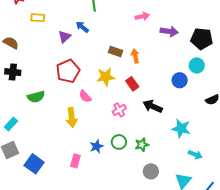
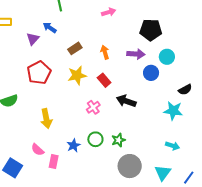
purple arrow: (169, 31) -> (136, 54), moved
black pentagon: (202, 39) -> (151, 30), moved
brown rectangle: (116, 51) -> (75, 48), moved, turned -48
pink semicircle: (85, 96) -> (38, 150), moved
cyan star: (181, 128) -> (173, 111), moved
gray circle: (151, 171) -> (130, 166), size x1.5

